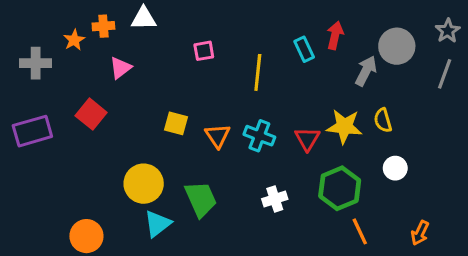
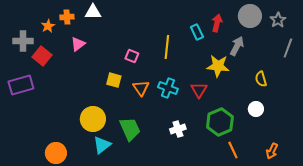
gray star: (448, 31) -> (278, 20), moved
gray circle: (397, 46) -> (250, 16), moved
pink square: (204, 51) -> (132, 56), moved, turned 32
red square: (91, 114) -> (42, 56), moved
yellow semicircle: (383, 120) -> (261, 79), moved
yellow star: (344, 126) -> (218, 66), moved

